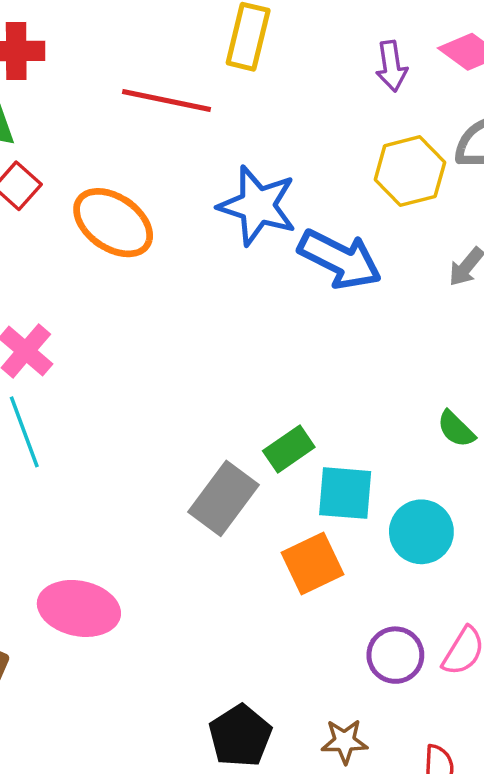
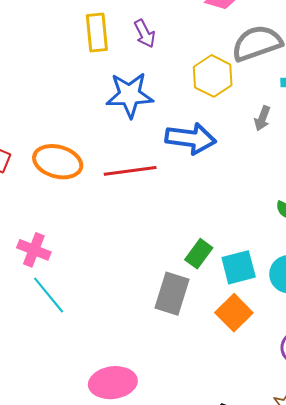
purple arrow: (391, 66) -> (145, 34), moved
red line: (167, 101) -> (130, 171), moved
blue star: (257, 206) -> (130, 95), moved

